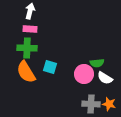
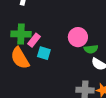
pink rectangle: (30, 29) -> (34, 40), moved, turned -56
pink circle: (84, 74) -> (78, 37), moved

